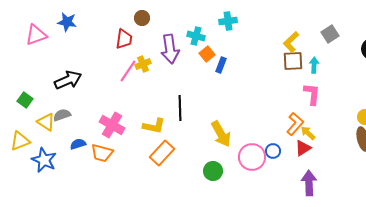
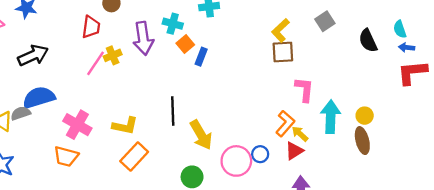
cyan arrow: (314, 65) -> (331, 117), moved, size x1.8
black arrow: (68, 80) -> (33, 55), moved
black line: (180, 108) -> (173, 111), moved
blue semicircle: (78, 144) -> (39, 97), moved, size x1.8

